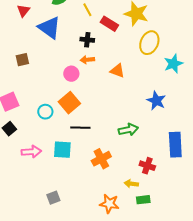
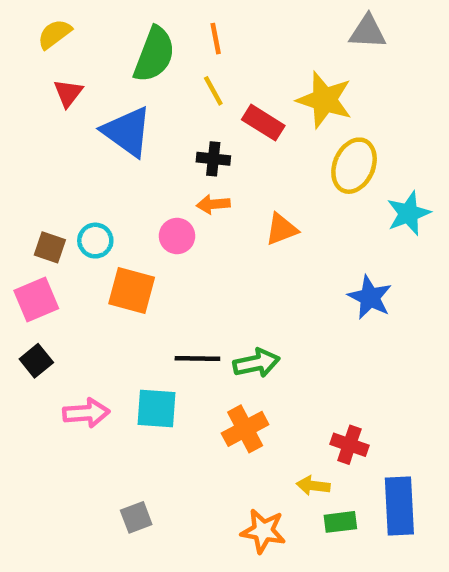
brown square: (22, 60) -> (50, 247), moved, turned 32
orange triangle: (117, 71) -> (281, 229), turned -42
orange square: (69, 103) -> (132, 290), moved, turned -35
cyan circle: (45, 112) -> (95, 241), moved
green arrow: (128, 130) -> (256, 363), moved
blue rectangle: (175, 145) -> (399, 506), moved

